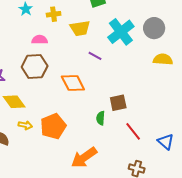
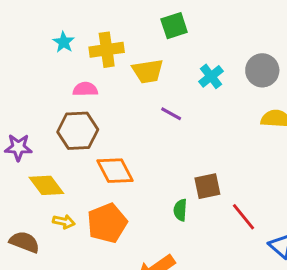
yellow cross: (54, 14) -> (107, 50), size x1.5
cyan cross: (121, 32) -> (211, 76), size x0.6
orange diamond: (73, 83) -> (115, 171), moved
red line: (133, 131) -> (243, 217), moved

